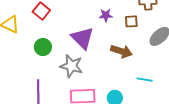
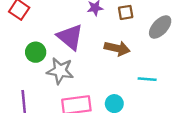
green circle: (43, 47) -> (36, 52), moved

